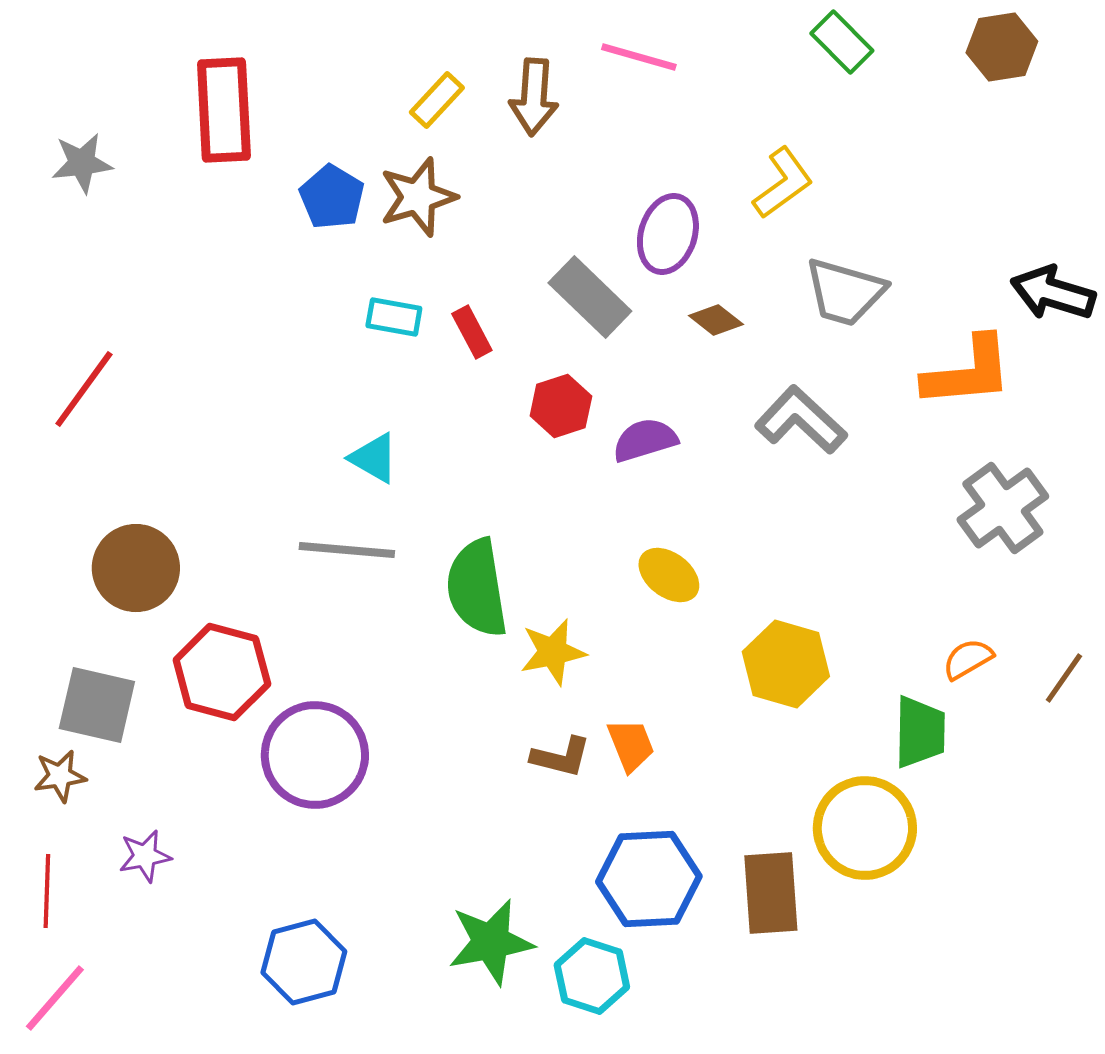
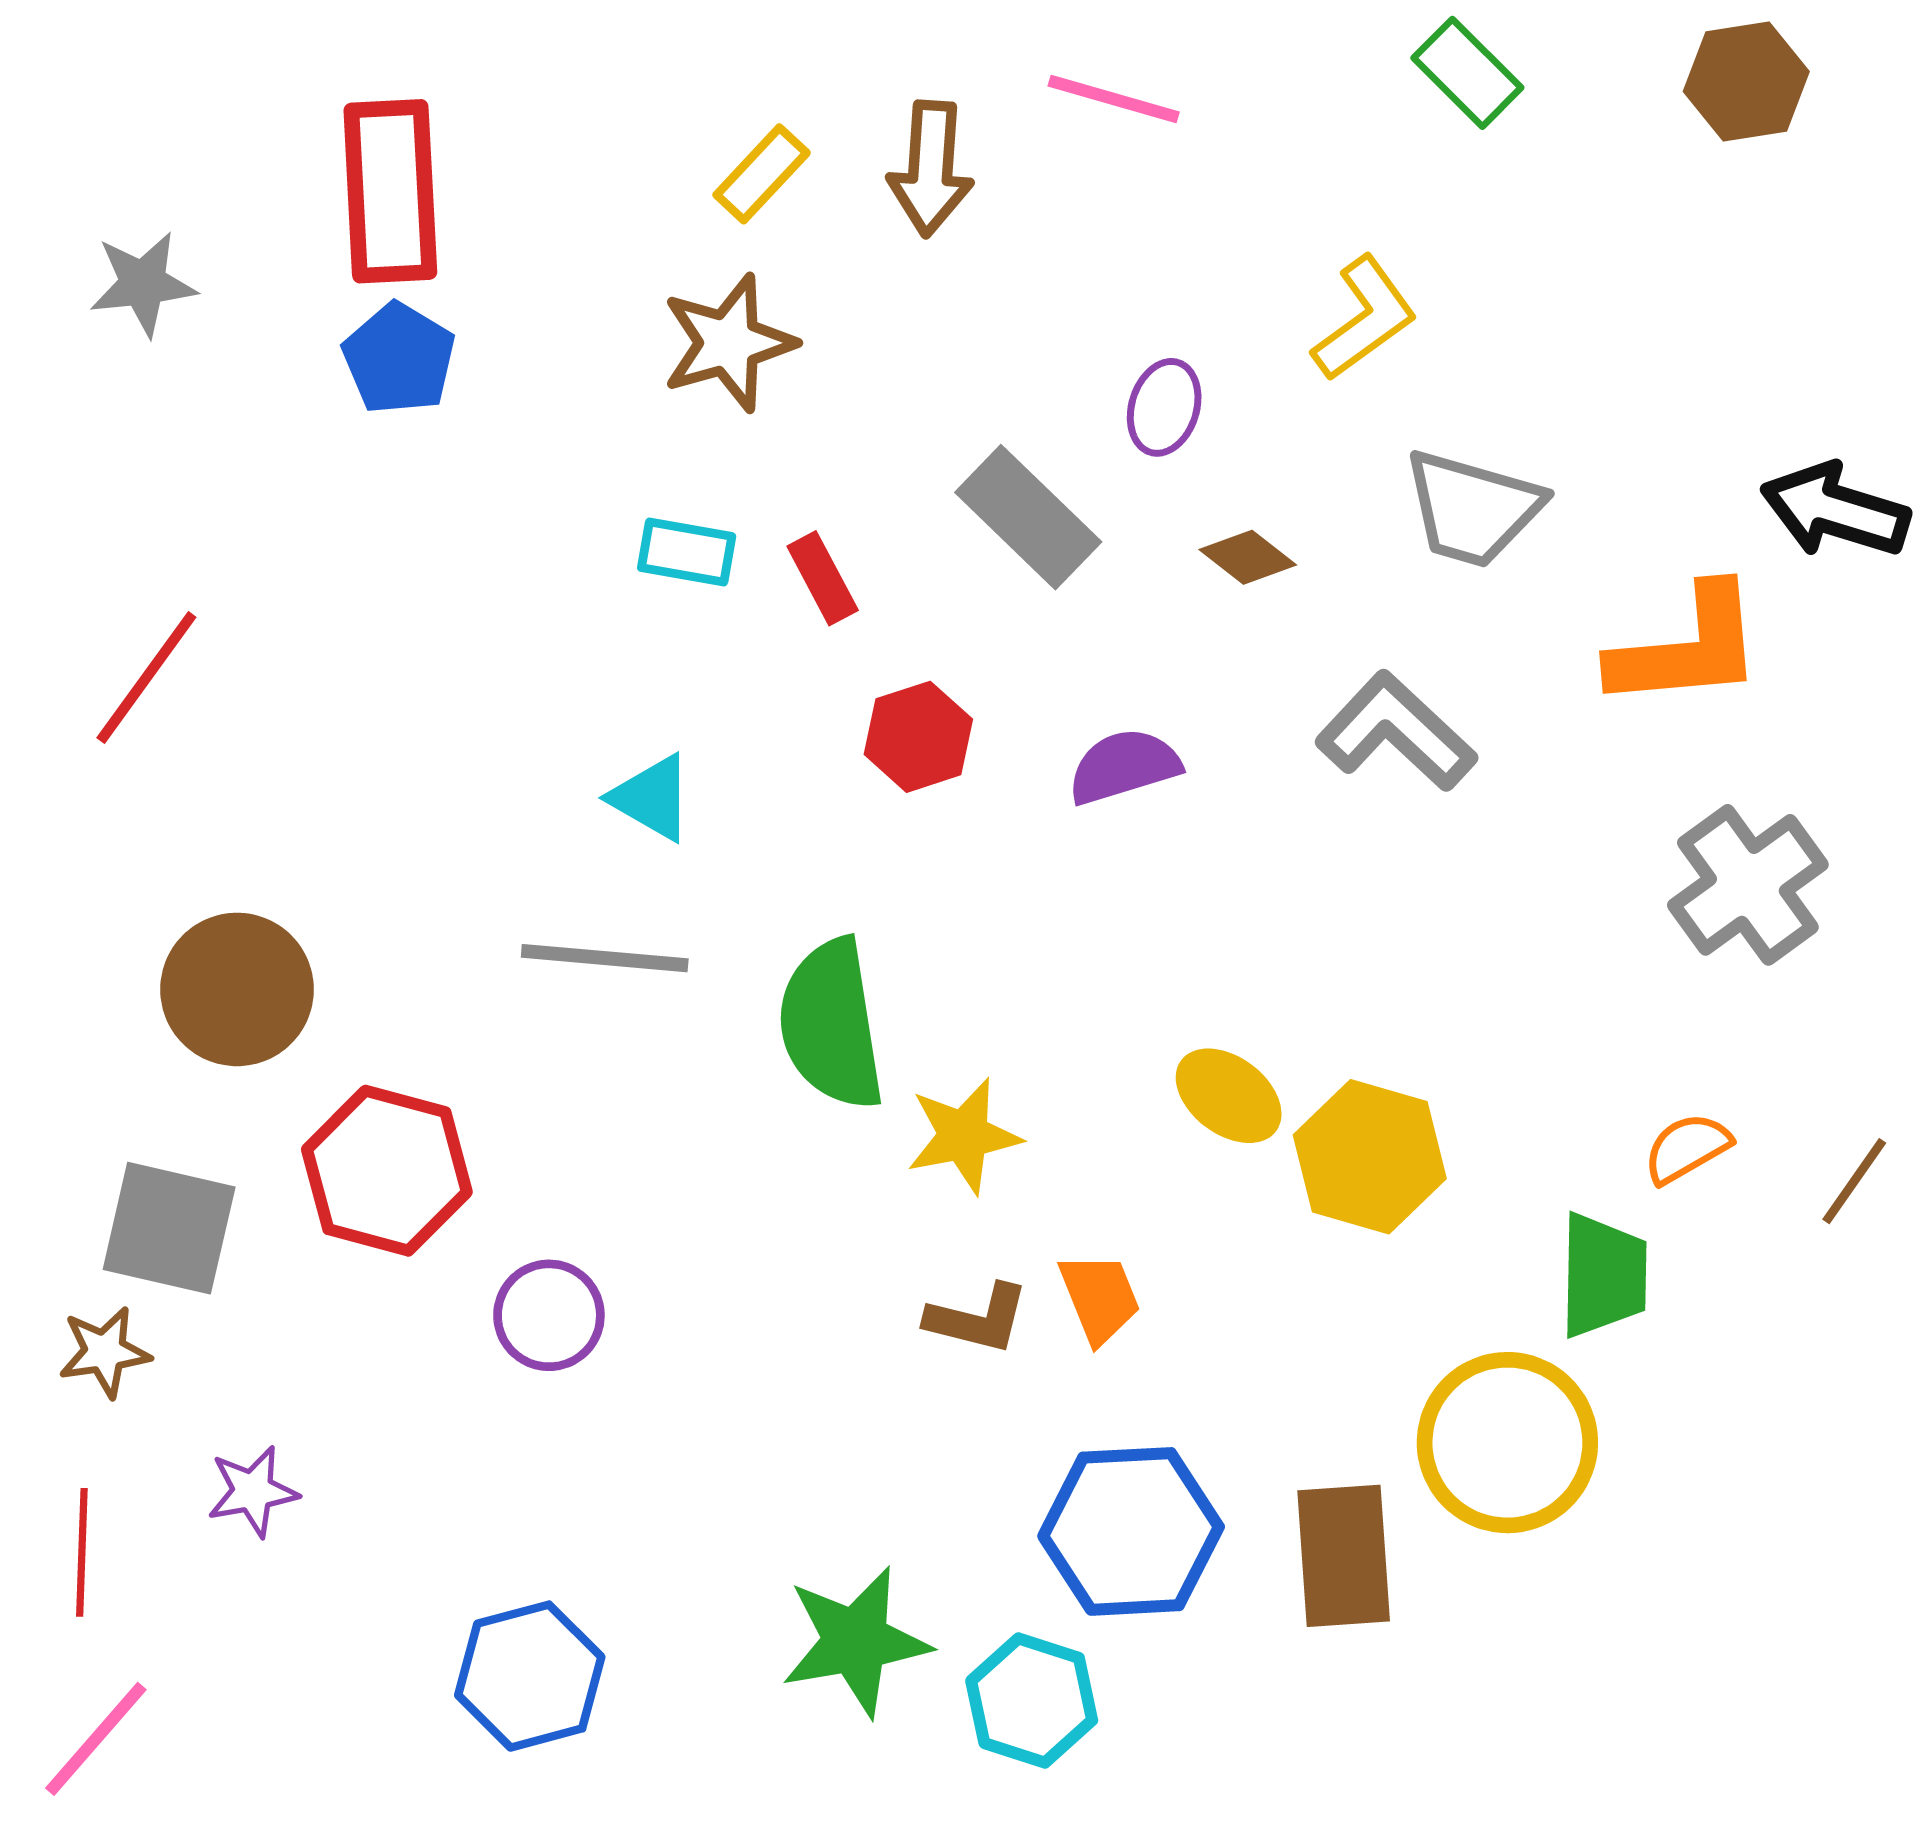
blue pentagon: (332, 197) -> (399, 359), moved
purple ellipse: (668, 234) -> (1164, 407), size x0.7
red hexagon: (561, 406) -> (918, 737), moved
yellow ellipse: (669, 575) -> (1229, 1096), moved
purple circle: (315, 755) -> (549, 1315), size x0.6

